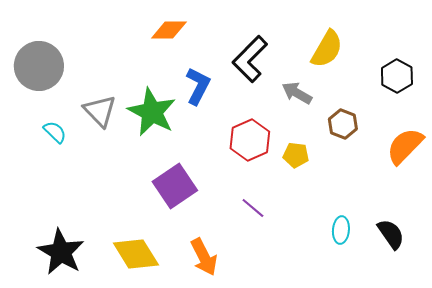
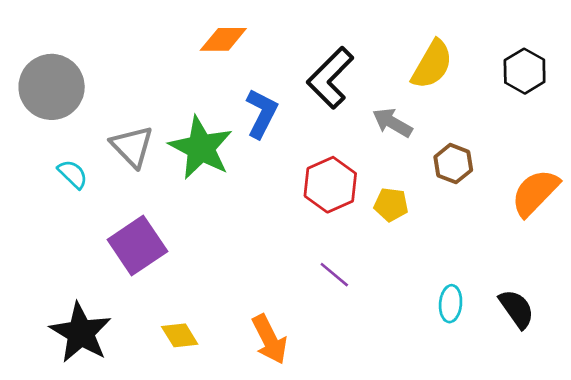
black hexagon: (397, 76) -> (525, 71), moved
purple square: (175, 186) -> (137, 245), moved
yellow diamond: (136, 254) -> (180, 335), size x0.6

